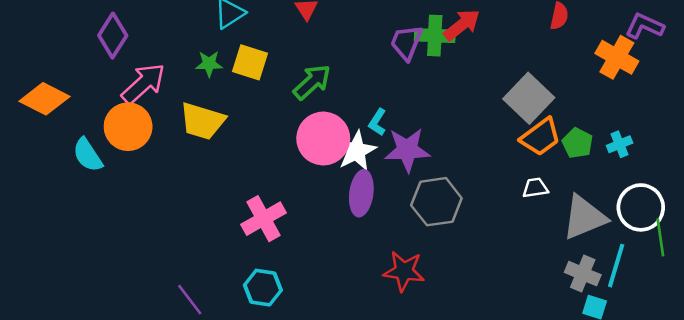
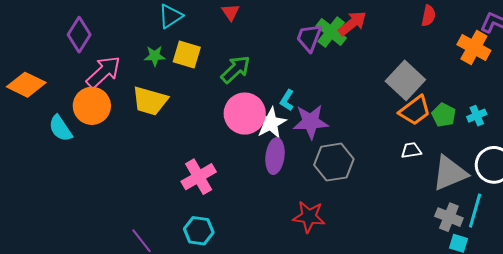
green cross: (435, 36) -> (331, 32), turned 36

